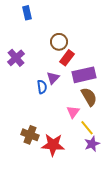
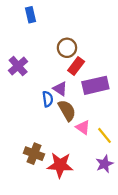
purple triangle: (53, 78) -> (60, 89), turned -40
brown semicircle: (89, 97) -> (67, 110), moved
pink triangle: (73, 112) -> (83, 127), turned -32
yellow line: (87, 128) -> (105, 135), moved

